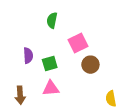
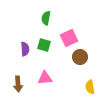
green square: (50, 63) -> (44, 45), moved, turned 32
yellow semicircle: (111, 99) -> (90, 87), moved

